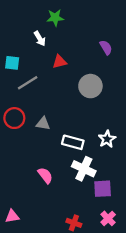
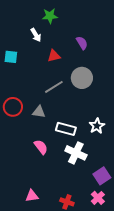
purple semicircle: (106, 47) -> (82, 43), moved
gray line: (28, 83) -> (54, 87), moved
pink semicircle: (45, 175) -> (41, 147), moved
purple square: (103, 189) -> (102, 176), moved, turned -30
pink triangle: (12, 216) -> (32, 196), moved

